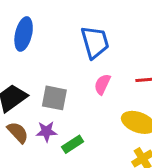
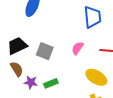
blue trapezoid: (95, 42) -> (92, 17), moved
purple star: (46, 131) -> (31, 82), moved

